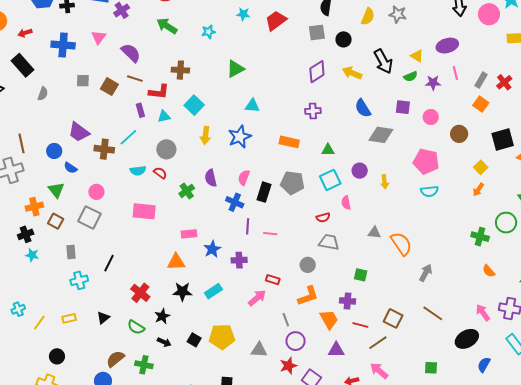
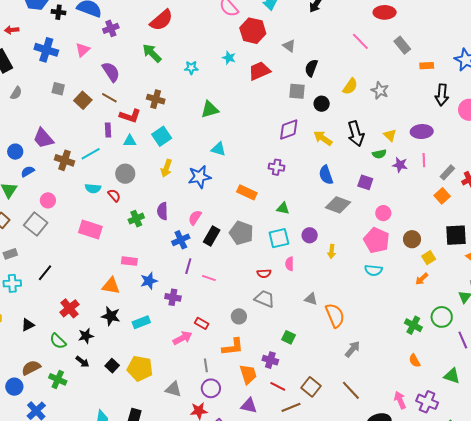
pink circle: (431, 117) -> (383, 213), moved
brown circle: (459, 134) -> (412, 239), moved
blue semicircle: (71, 168) -> (28, 171), turned 104
blue cross: (235, 202) -> (181, 240), turned 30
gray rectangle: (71, 252) -> (10, 254), turned 64

